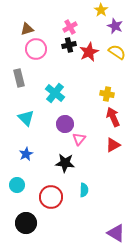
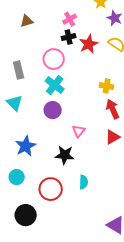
pink circle: (36, 49) -> (54, 59), moved
cyan triangle: (26, 118) -> (15, 103), moved
purple circle: (65, 124) -> (53, 110), moved
blue star: (26, 154) -> (26, 146), size x1.5

